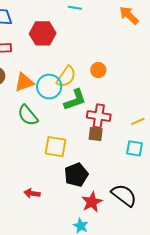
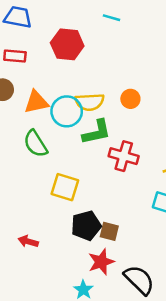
yellow semicircle: (66, 77) -> (89, 102), turned 45
brown square: (96, 134) -> (109, 231), moved
black semicircle: (124, 195) -> (139, 280), moved

